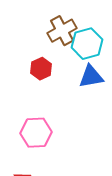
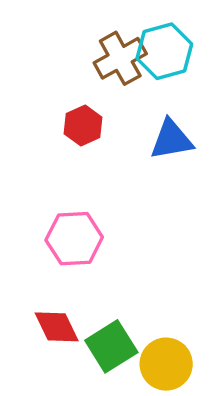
cyan hexagon: (87, 44) -> (164, 51), moved

